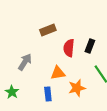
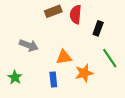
red semicircle: (69, 48) -> (76, 14), moved
gray arrow: (25, 62) -> (29, 45), turned 78

